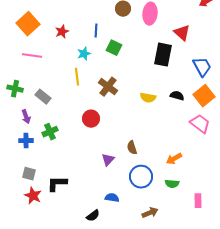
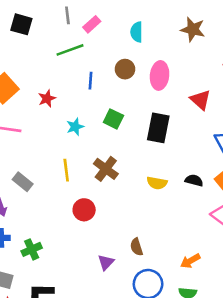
blue line: (96, 31) -> (90, 81), moved
black rectangle: (163, 55) -> (158, 128), moved
yellow line: (77, 77) -> (66, 170), moved
green cross: (50, 132) -> (32, 249), moved

